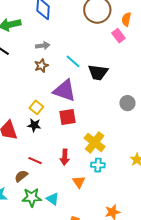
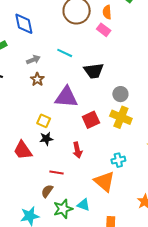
cyan line: (73, 61) -> (65, 53), moved
gray circle: (127, 103) -> (120, 94), moved
red square: (67, 117) -> (91, 120), moved
yellow cross: (95, 142) -> (121, 117), moved
red arrow: (65, 157) -> (77, 150), moved
orange triangle: (79, 182) -> (104, 181), size x1.6

